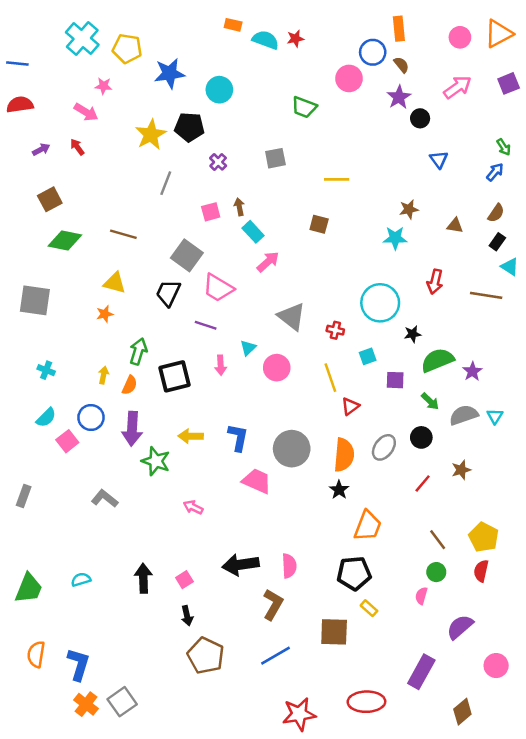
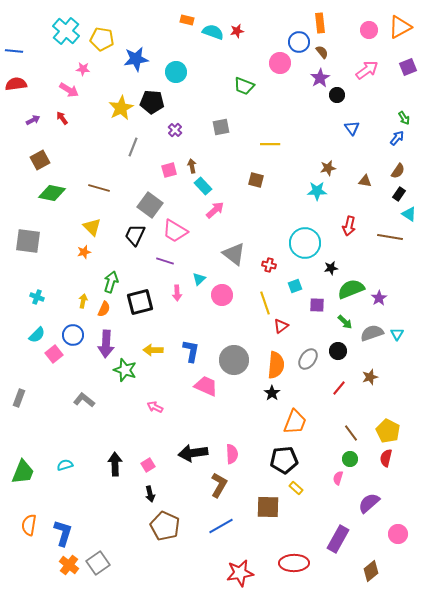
yellow triangle: (115, 283) -> (92, 227), turned 30

